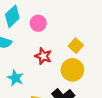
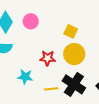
red star: (43, 56) -> (48, 58), moved

